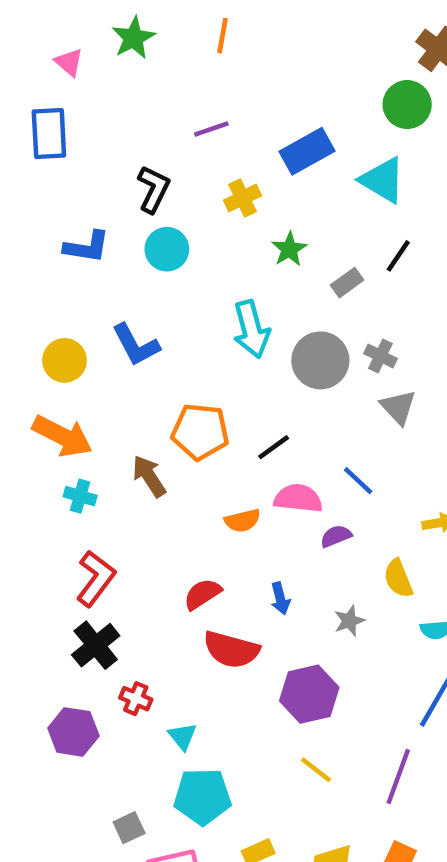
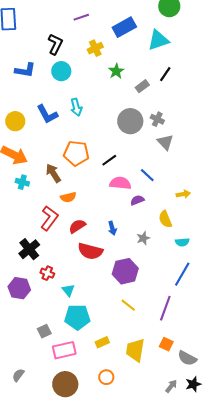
cyan triangle: (383, 180) -> (158, 40), turned -50
cyan arrow: (251, 329) -> (76, 107), moved, size x0.7
orange semicircle: (242, 521) -> (68, 197), moved
red L-shape: (96, 578) -> (49, 218), moved

